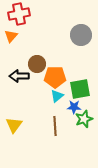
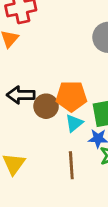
brown circle: (37, 64) -> (46, 106), moved

